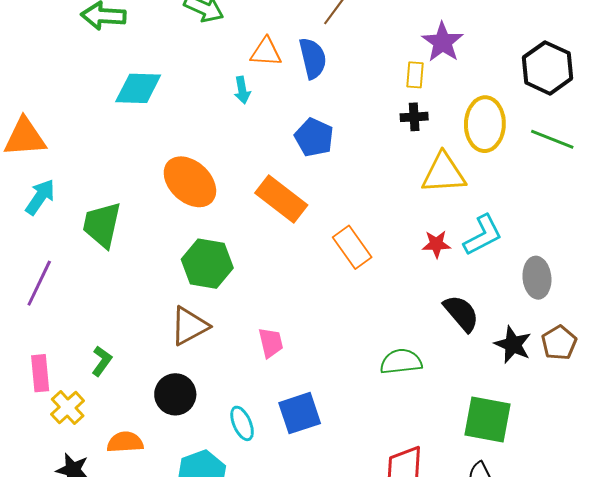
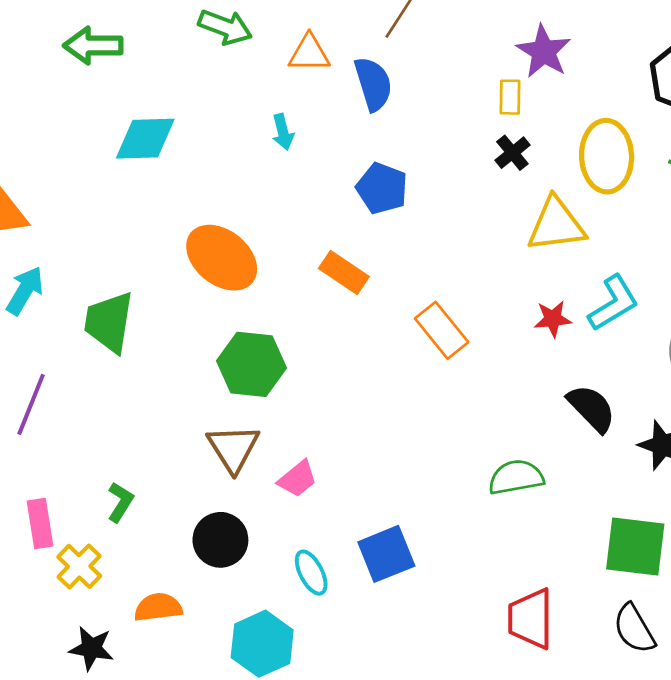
orange triangle: (266, 52) -> (309, 53), moved
black cross: (414, 117) -> (512, 153), turned -32
orange rectangle: (281, 199) -> (344, 273), size x0.7
brown triangle: (189, 326) -> (233, 448), turned -30
pink trapezoid: (271, 343) -> (297, 479), moved, turned 68

